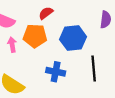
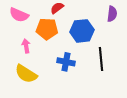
pink arrow: (12, 45) -> (26, 46), moved

